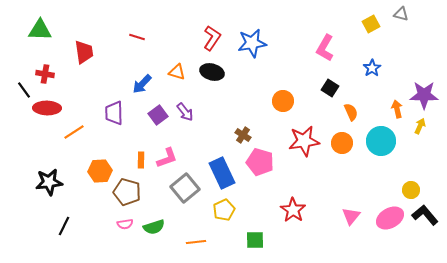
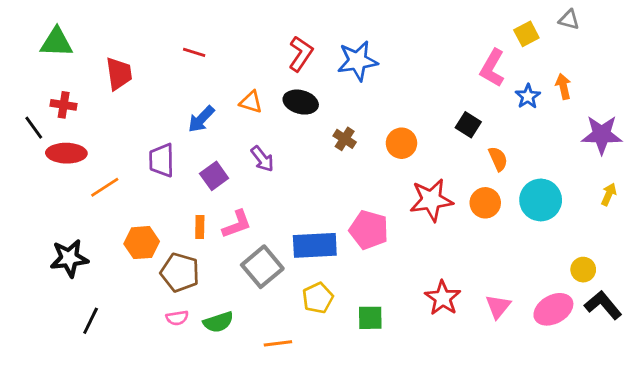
pink L-shape: (325, 48) -> (492, 68), moved
orange arrow: (397, 109) -> (563, 86), moved
purple square: (158, 115) -> (214, 176), moved
yellow arrow: (420, 126) -> (609, 194), moved
brown cross: (243, 135) -> (345, 139), moved
blue rectangle: (222, 173) -> (315, 245), turned -68
red star: (293, 210) -> (443, 298), moved
green square: (255, 240) -> (370, 318), moved

